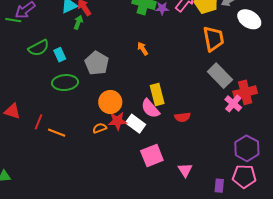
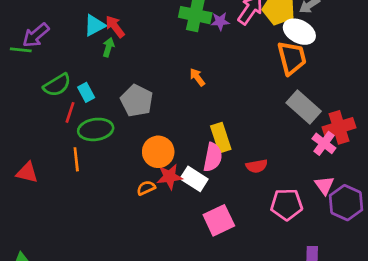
white ellipse: (249, 19) -> (299, 32), moved
pink semicircle: (150, 109) -> (213, 157), turned -125
red line: (38, 122) -> (70, 112), moved
orange line: (57, 133) -> (76, 159), moved, turned 66
pink triangle: (185, 170) -> (324, 185), moved
pink pentagon: (244, 176) -> (287, 204), moved

